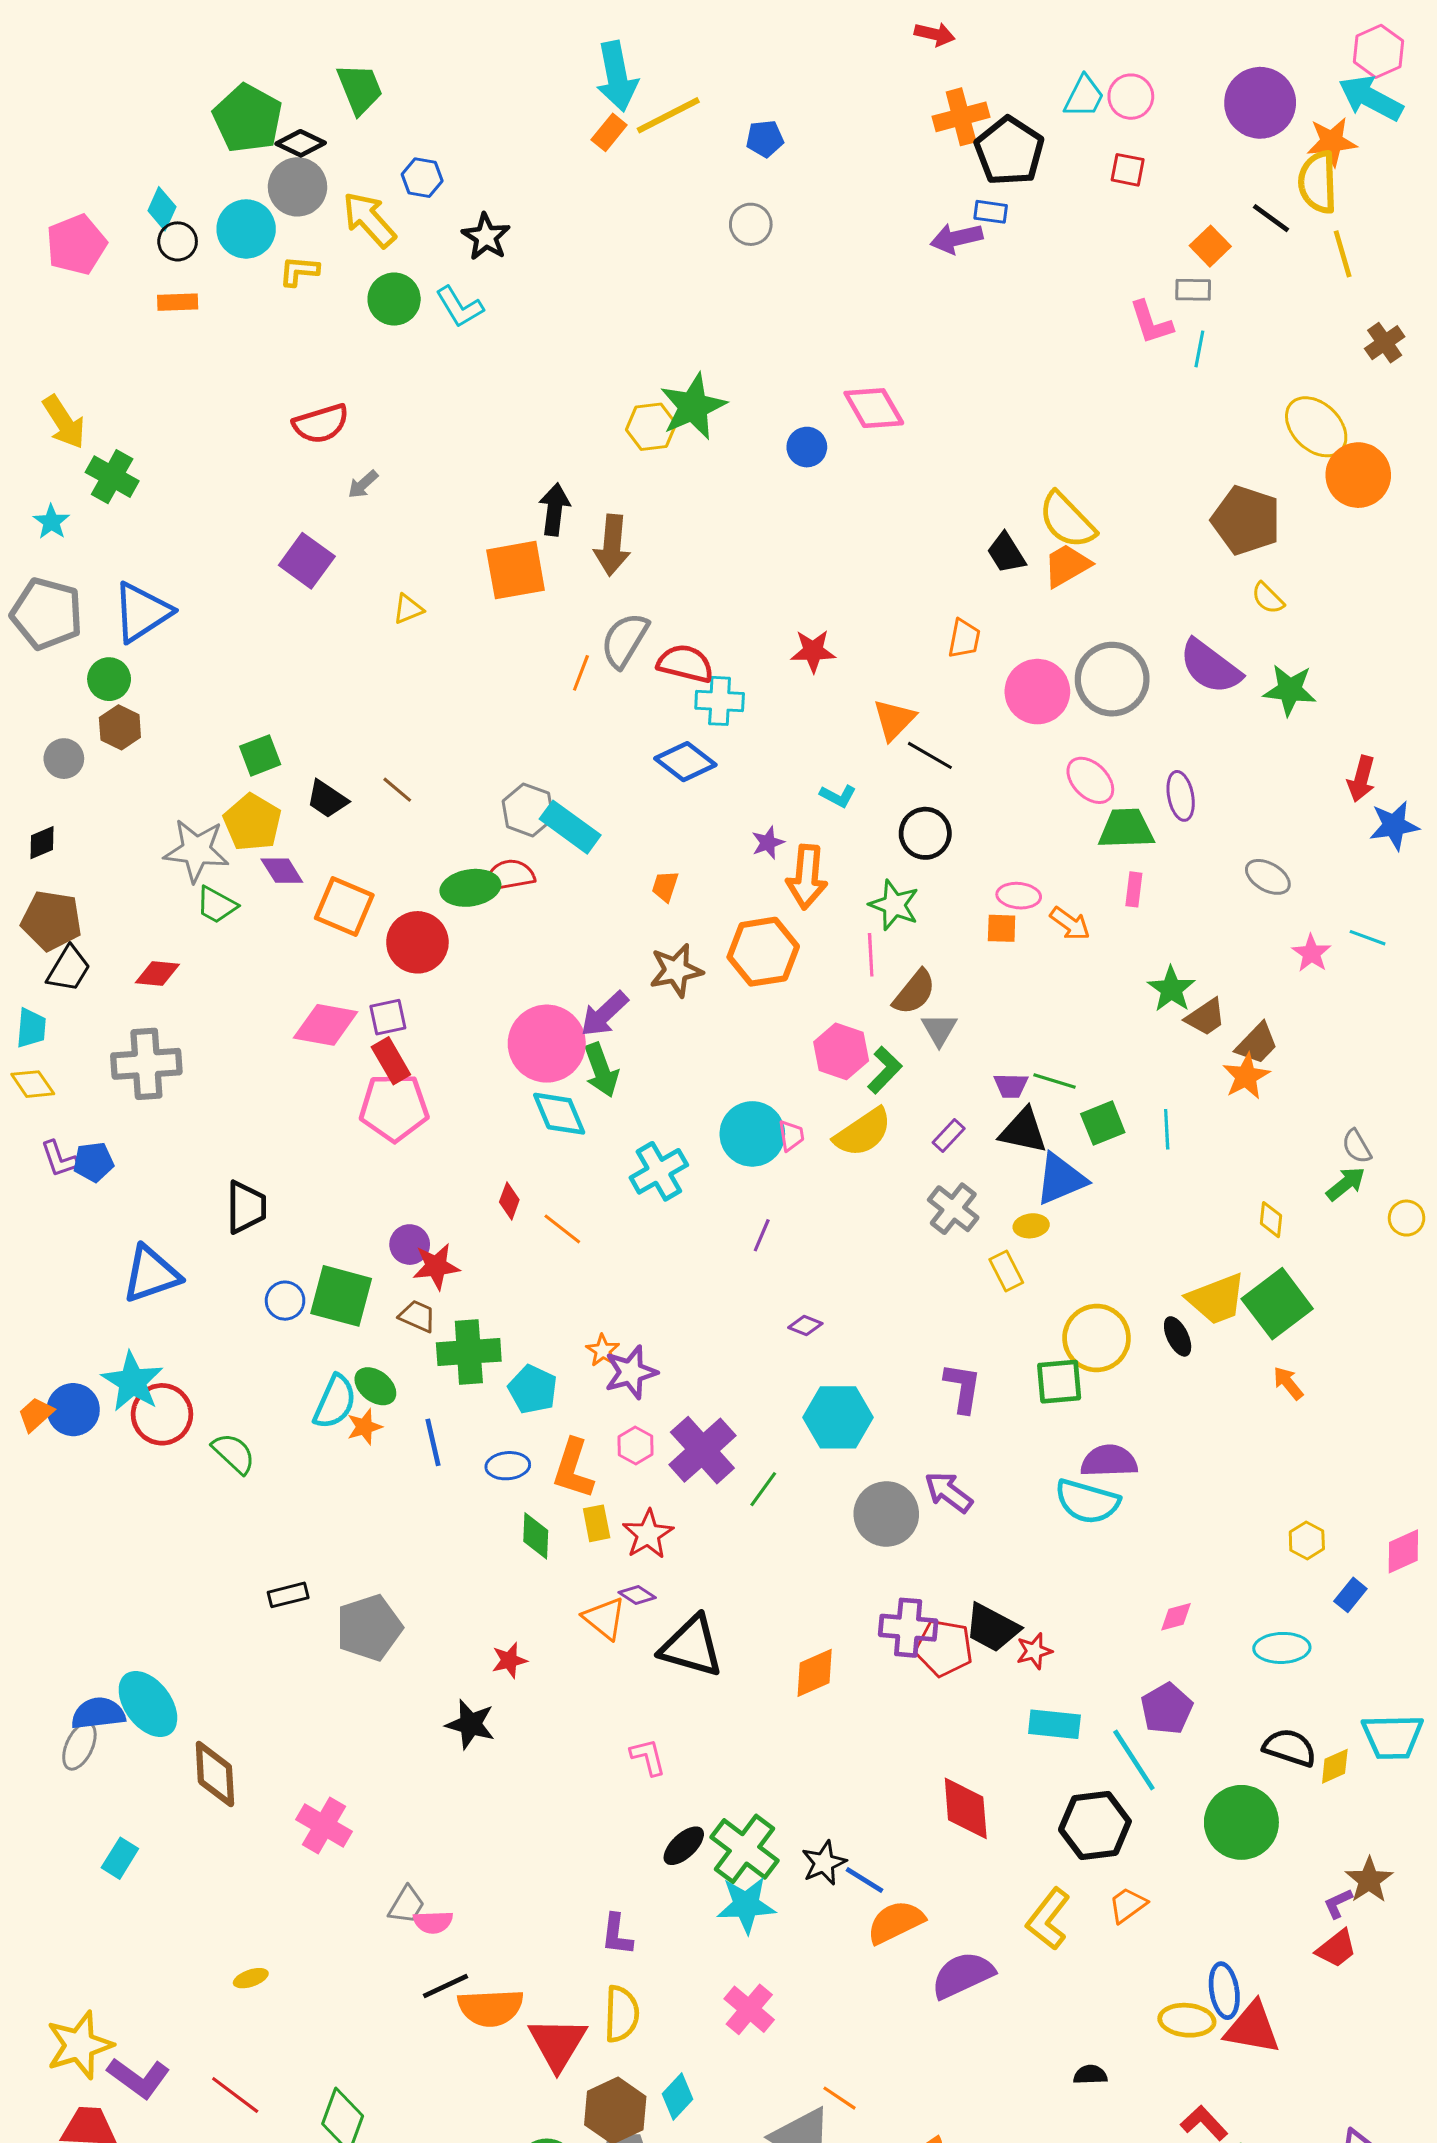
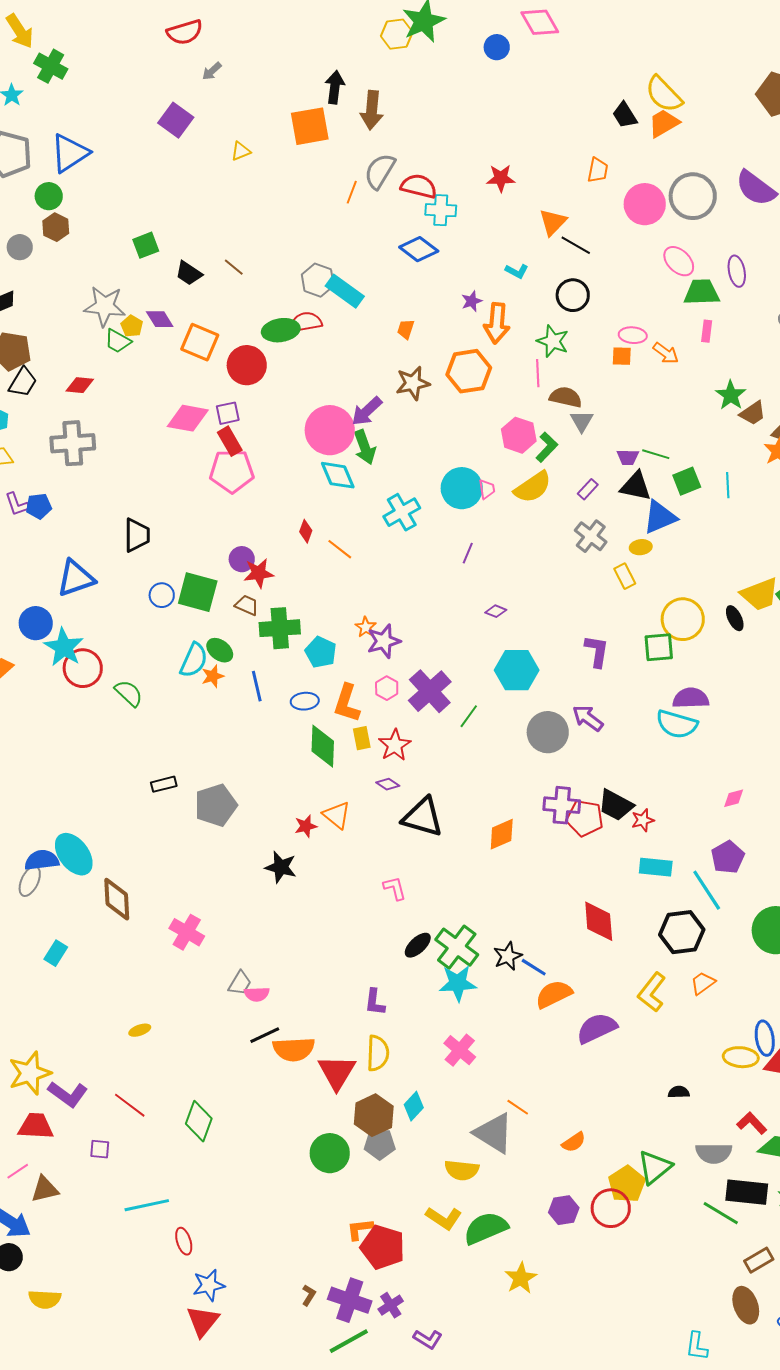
yellow pentagon: (252, 822) -> (132, 326), moved, size x0.6
brown semicircle: (914, 992) -> (566, 397), turned -116
blue circle: (73, 1410) -> (36, 623), moved
green diamond: (536, 1536) -> (323, 746), size x1.4
orange triangle: (604, 1618) -> (337, 815), moved

